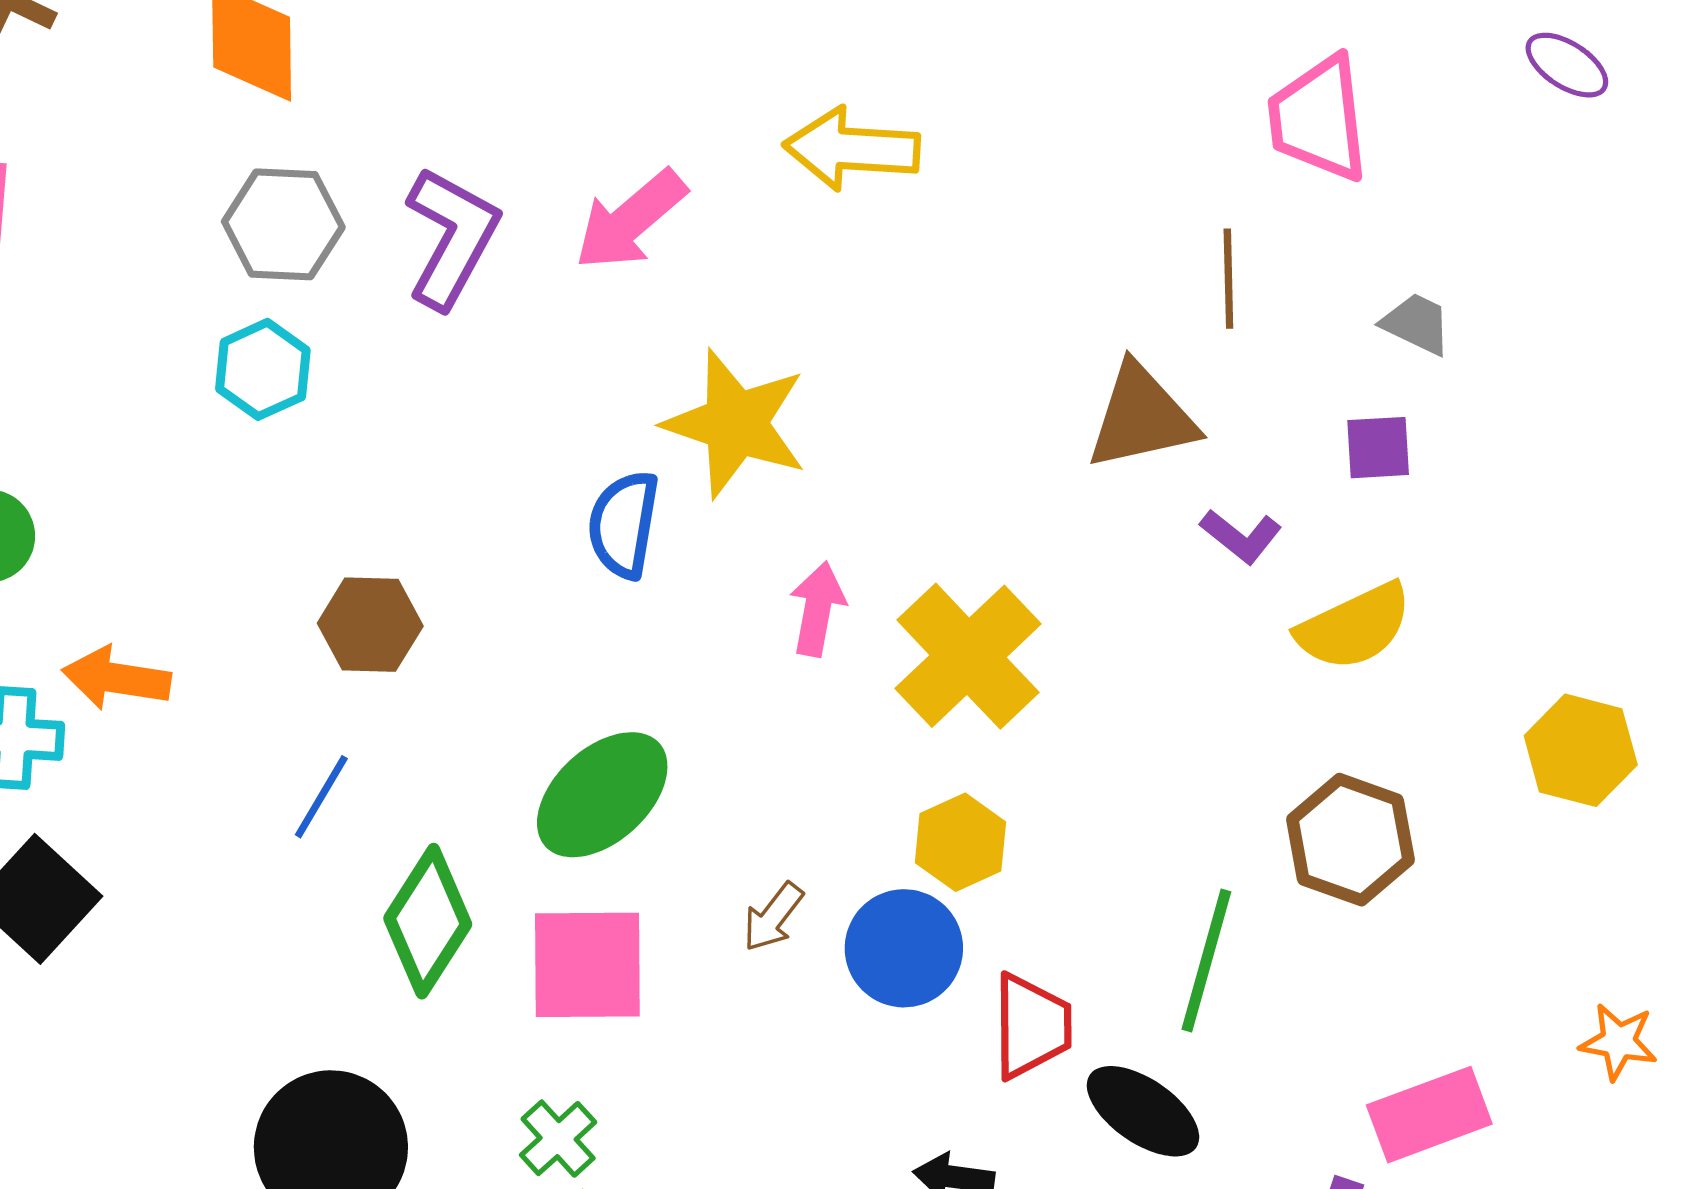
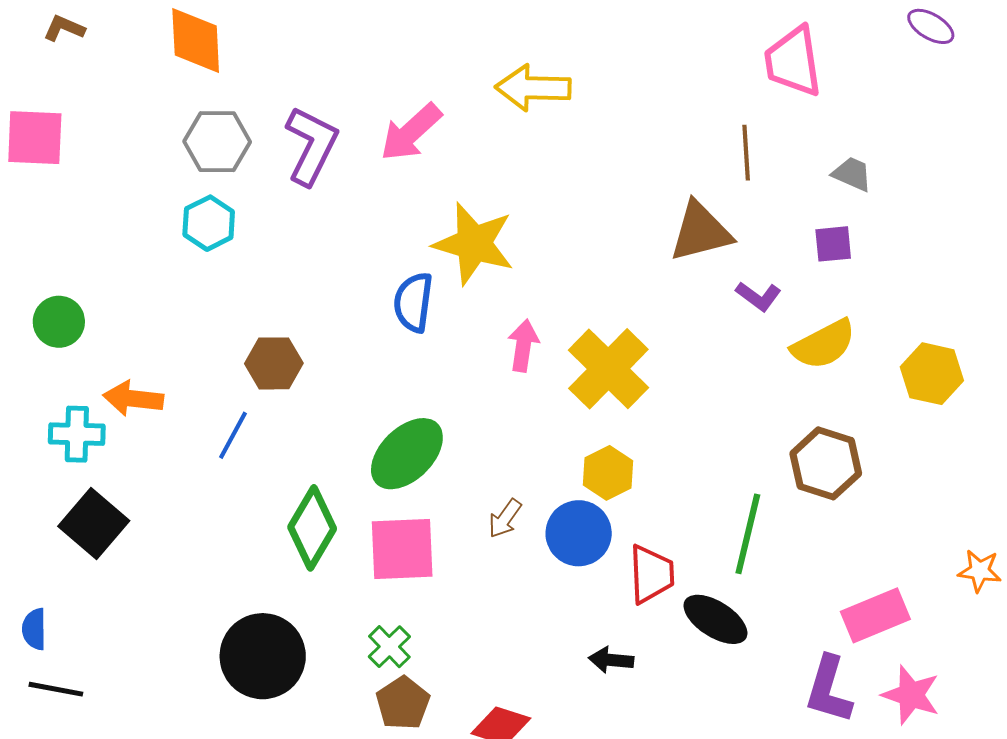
yellow hexagon: (1581, 750) -> (932, 374), moved
blue line: (321, 797) -> (233, 435), moved

